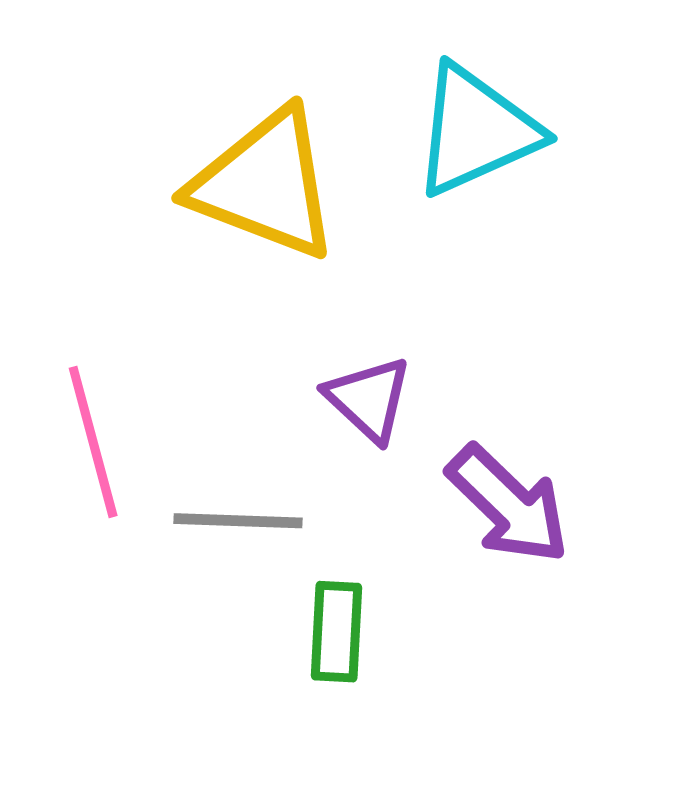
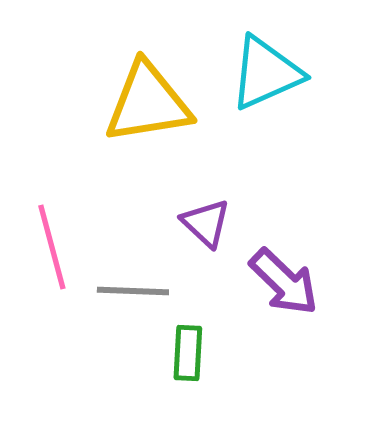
yellow triangle: (265, 184) -> (148, 103), turned -30

